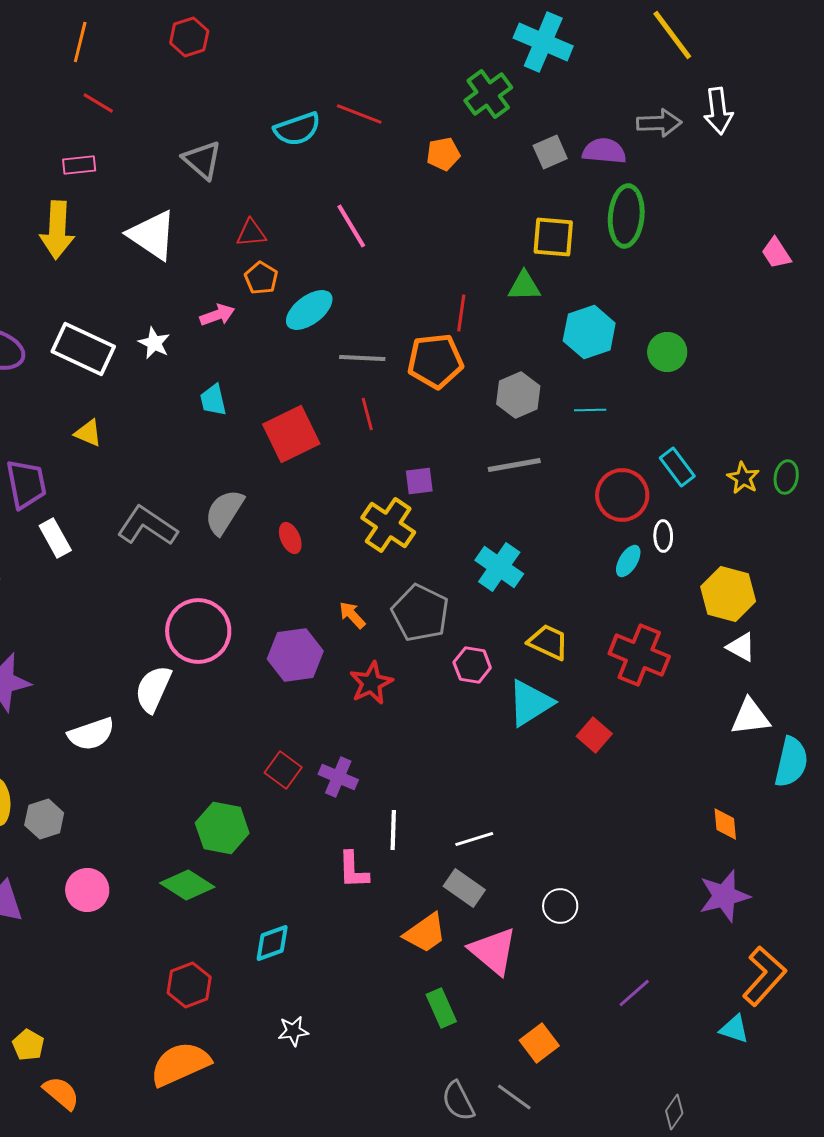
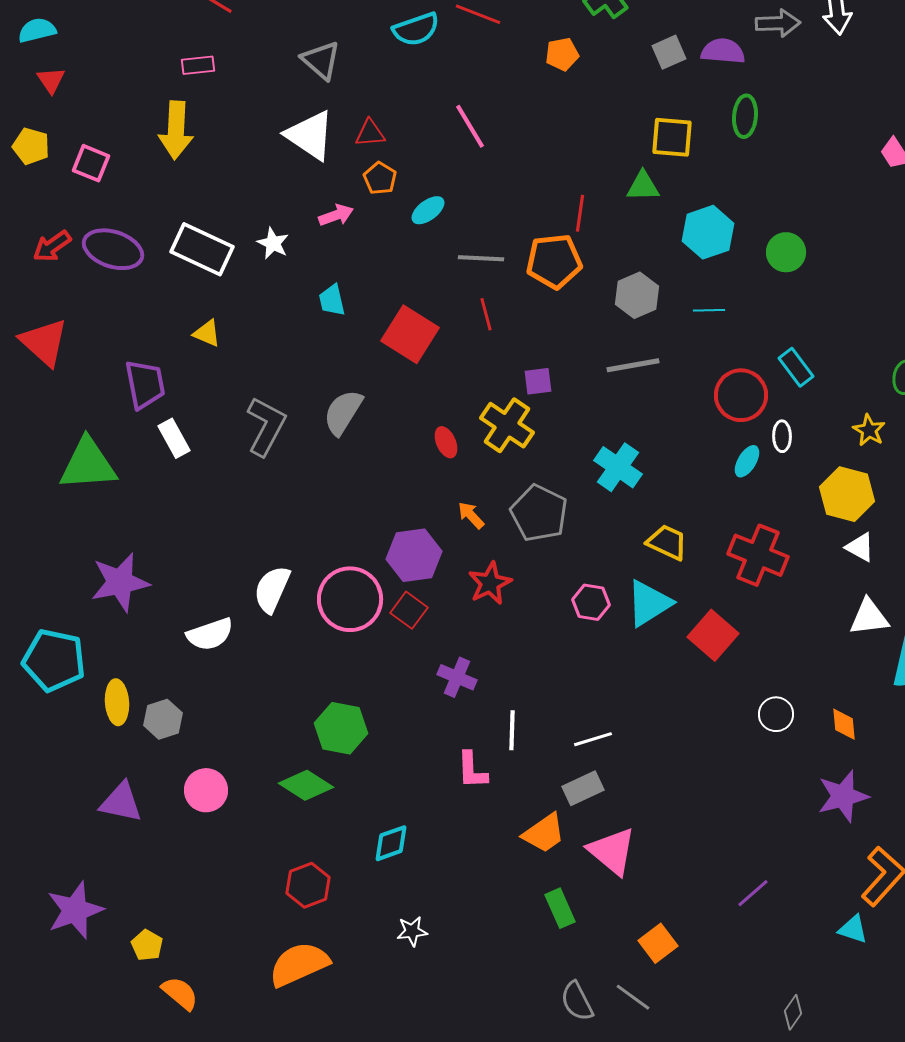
green ellipse: (626, 216) -> (745, 116), size x0.7
white triangle: (152, 235) -> (310, 135), moved
cyan ellipse: (309, 310) -> (428, 210), size x0.7
red square: (291, 434) -> (410, 334), turned -32
yellow star: (743, 478) -> (869, 430), moved
gray L-shape: (147, 526) -> (266, 426), turned 84
red ellipse: (290, 538) -> (446, 442), moved
pink circle: (198, 631) -> (350, 599), moved
pink hexagon: (472, 665) -> (591, 602), moved
red square: (594, 735) -> (713, 635), size x1.4
red square: (283, 770) -> (409, 610), moved
gray rectangle: (464, 888) -> (583, 788), turned -60
white circle: (560, 906) -> (776, 714), moved

